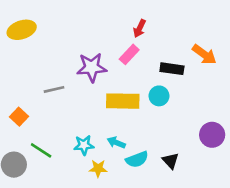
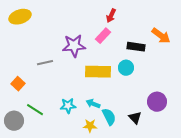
purple circle: (212, 135) -> (157, 102), moved
cyan semicircle: (137, 159) -> (109, 117), turned -96
yellow star: (98, 168) -> (90, 126), moved

